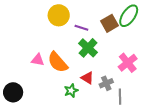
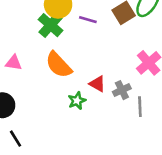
green cross: (88, 48) -> (51, 25), moved
pink triangle: (38, 60) -> (14, 63), moved

